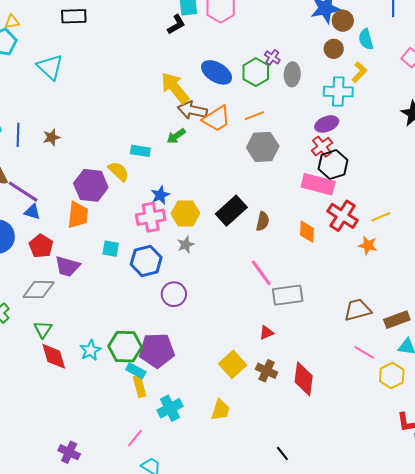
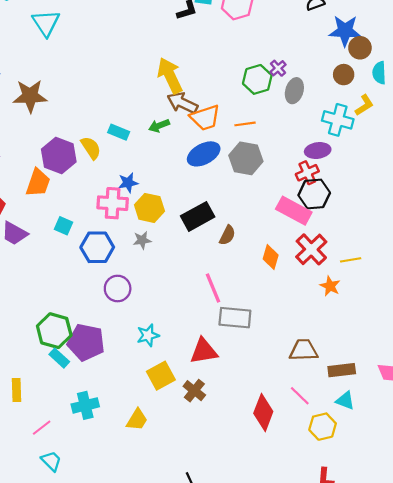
blue ellipse: (217, 72) -> (204, 154), moved, turned -72
brown star: (52, 137) -> (30, 96), size x1.8
red triangle: (266, 333) -> (204, 351), size x1.8
cyan star: (90, 350) -> (148, 335), moved
red diamond: (304, 379) -> (263, 412), moved
yellow rectangle: (139, 386) -> (17, 390), moved

